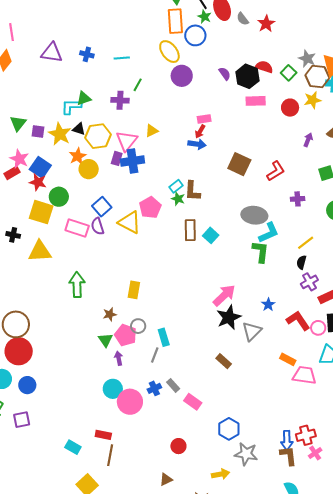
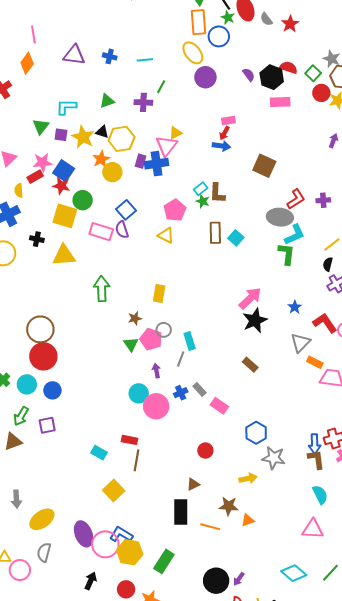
cyan L-shape: (71, 107) -> (66, 107), moved
red circle: (290, 108) -> (321, 93), moved
pink triangle: (127, 141) -> (166, 146), moved
pink star: (19, 159) -> (42, 162), turned -30
red L-shape: (276, 171) -> (296, 199), moved
yellow triangle: (130, 222) -> (166, 235), moved, size x0.7
gray triangle: (252, 331) -> (300, 343), moved
purple arrow: (119, 358) -> (156, 371), moved

